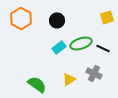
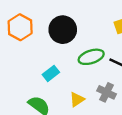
black circle: (57, 20) -> (63, 30), size x1.5
cyan rectangle: (59, 48) -> (51, 73), moved

